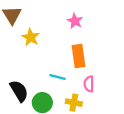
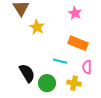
orange rectangle: (78, 56) -> (78, 43), turned -60

